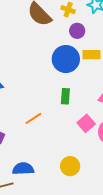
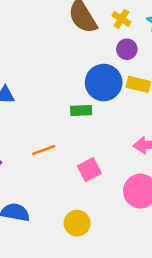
green rectangle: (65, 96) -> (81, 111), moved, turned 70
pink square: (86, 123) -> (89, 170), moved

